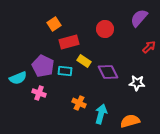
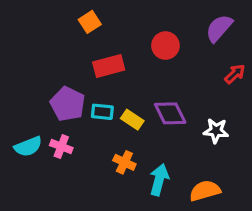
orange square: (54, 24) -> (90, 22), moved
yellow rectangle: (84, 61) -> (132, 120), moved
cyan semicircle: (18, 78) -> (28, 147), moved

